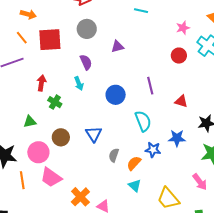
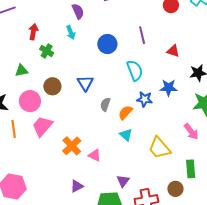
pink trapezoid: (51, 177) -> (42, 126), turned 95

